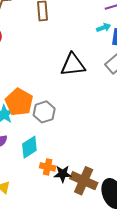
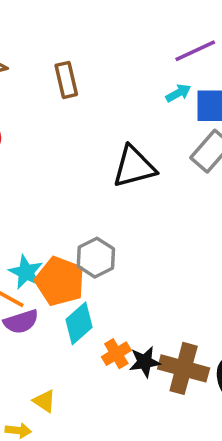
orange pentagon: (19, 102) -> (60, 281), moved
orange cross: (48, 167) -> (116, 354), turned -35

